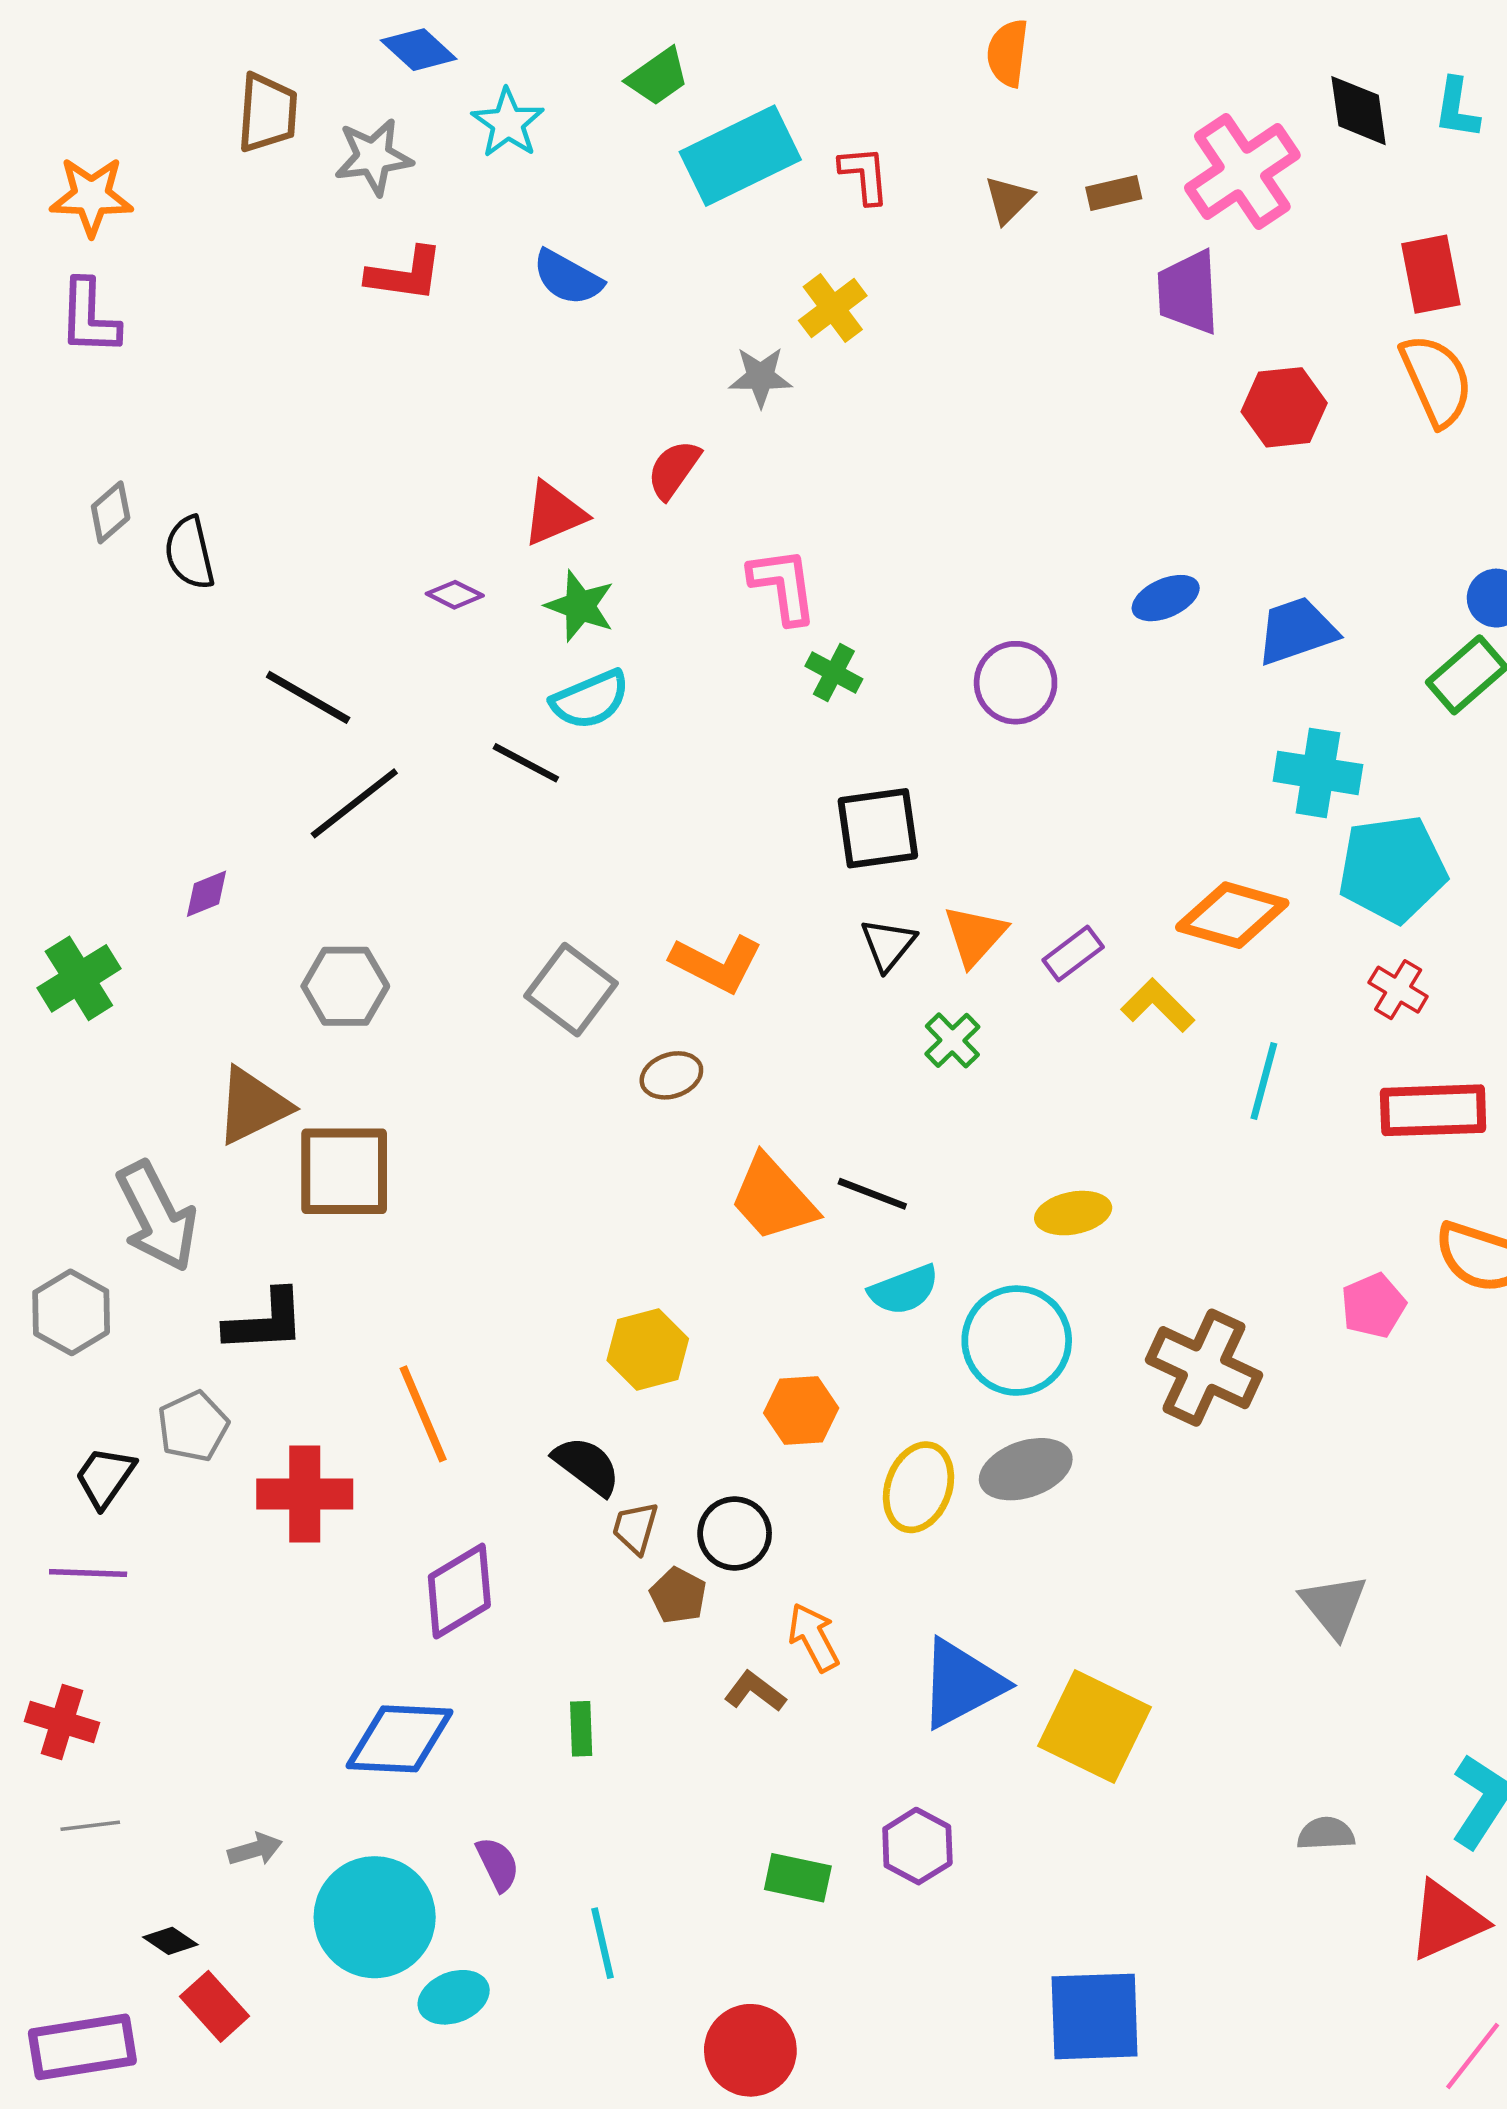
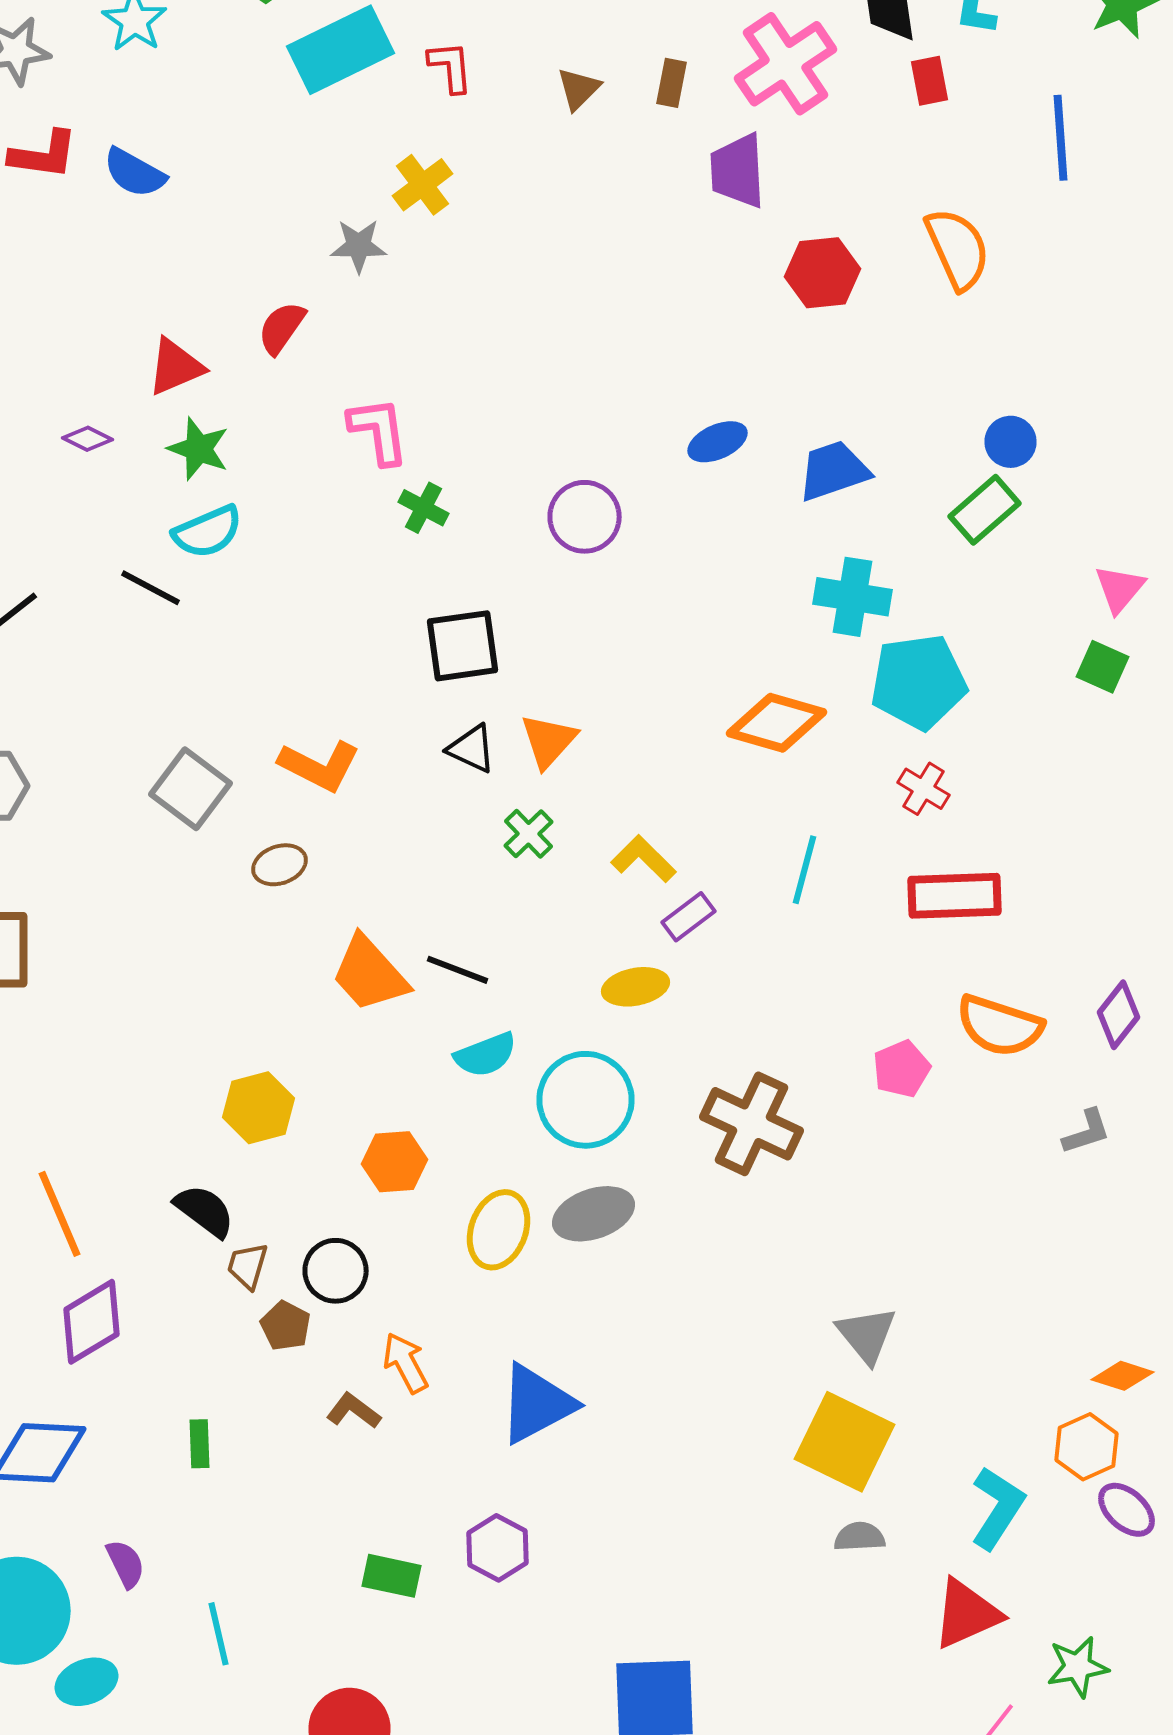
brown rectangle: (1114, 193) -> (672, 83), turned -66
red rectangle: (1431, 274) -> (930, 81), moved, size x0.7
blue semicircle: (568, 278) -> (134, 173), moved
black triangle: (888, 944) -> (472, 749), turned -44
purple rectangle: (1073, 953) -> (688, 917), moved
yellow L-shape: (1158, 1005) -> (644, 859), moved
orange line: (423, 1414) -> (60, 1214), moved
yellow square: (1095, 1726) -> (844, 1442), moved

